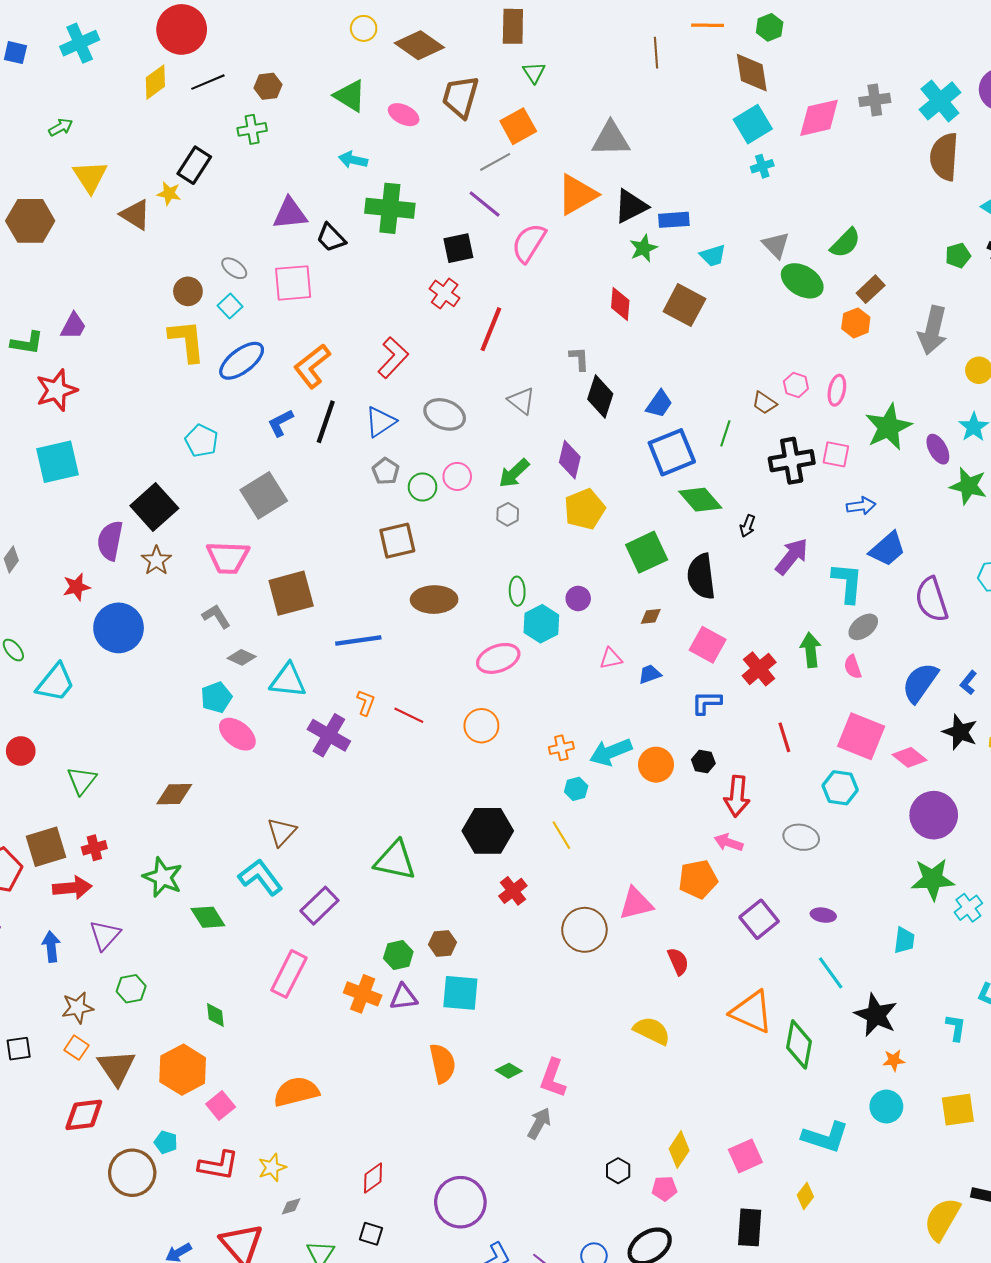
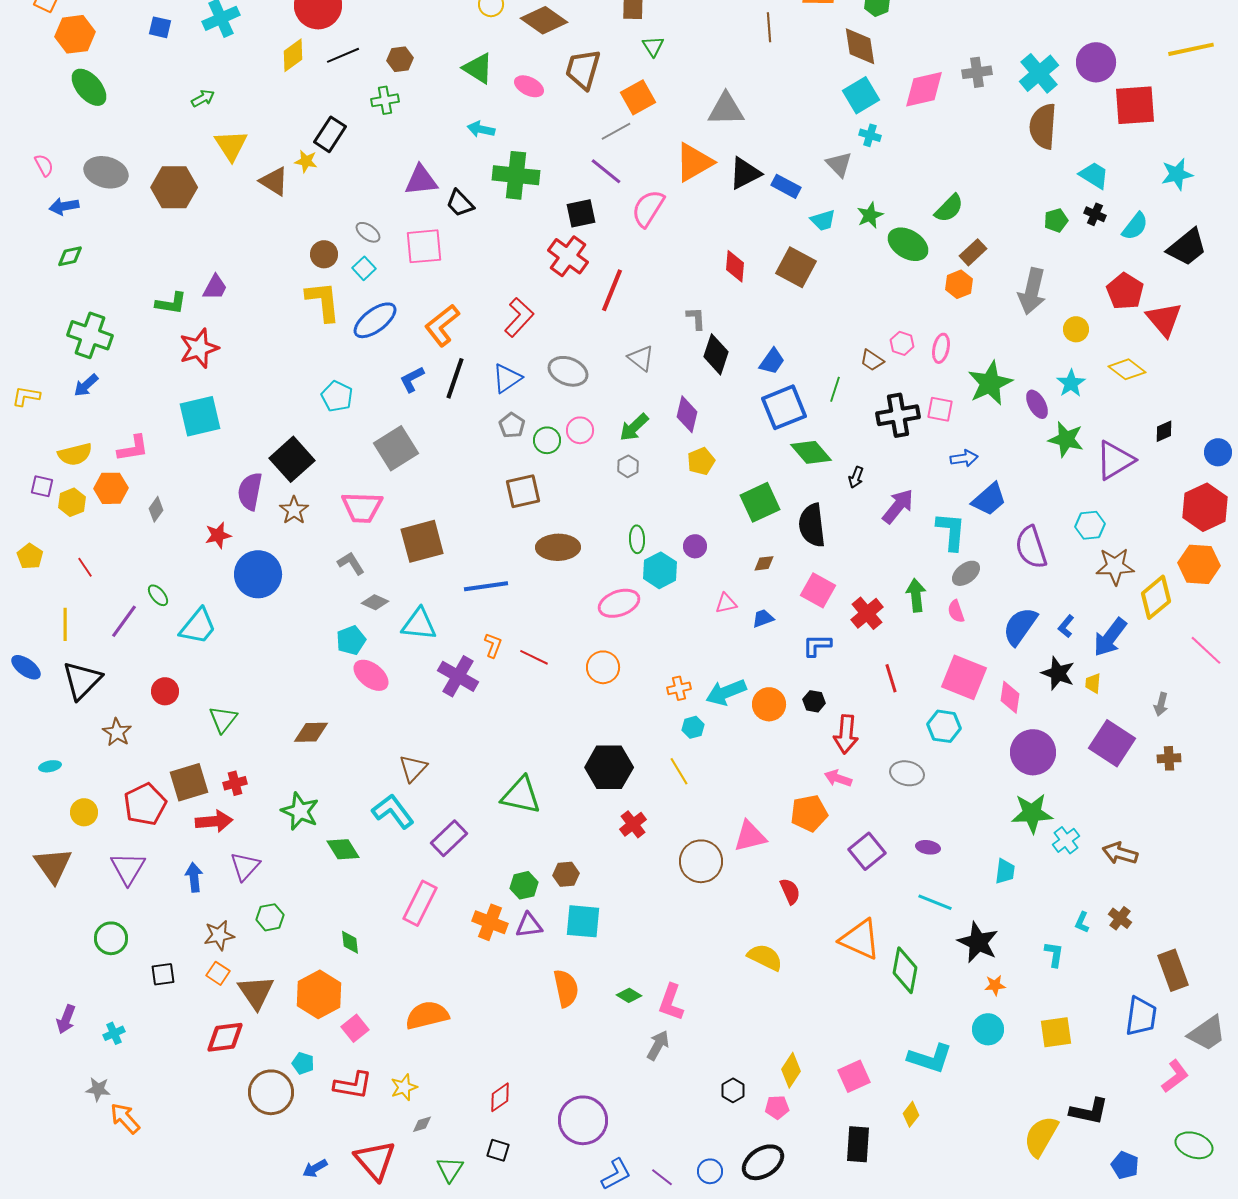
cyan cross: (762, 166) -> (870, 135), turned 35
blue rectangle: (674, 220) -> (786, 186), turned 32
gray triangle: (776, 245) -> (839, 164), moved
green star: (643, 248) -> (870, 215), moved
red cross: (445, 293) -> (568, 256), size x1.4
yellow pentagon: (584, 509) -> (701, 461), size x0.7
pink diamond: (909, 757) -> (1010, 697), turned 60
cyan line: (831, 973) -> (935, 902), turned -32

